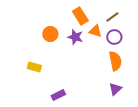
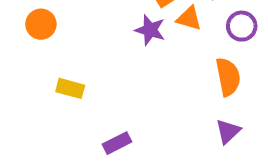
orange circle: (50, 34) -> (41, 24), moved
purple circle: (114, 37) -> (242, 26), moved

